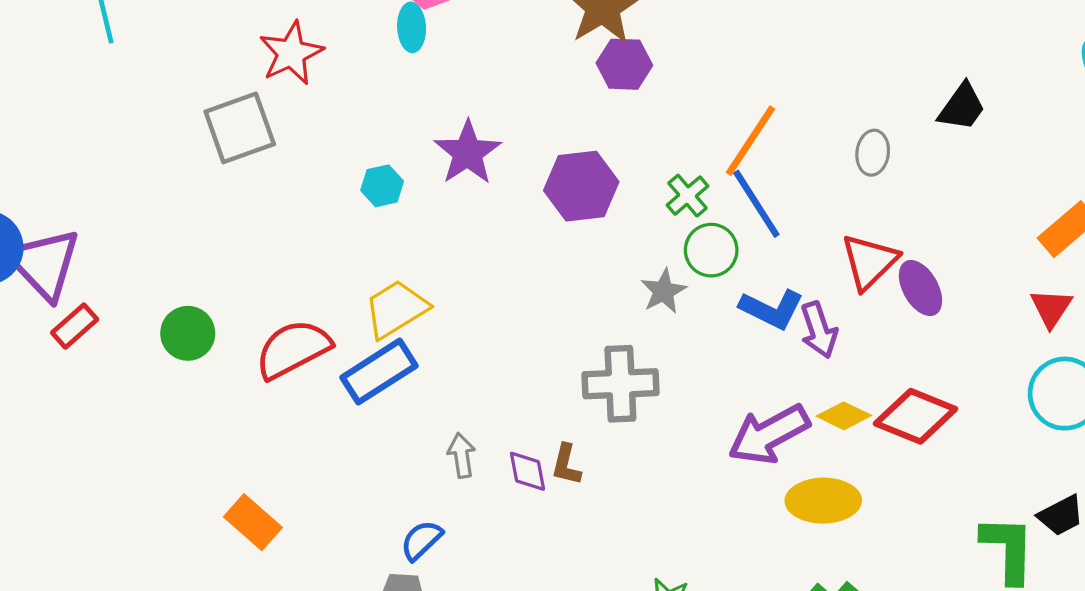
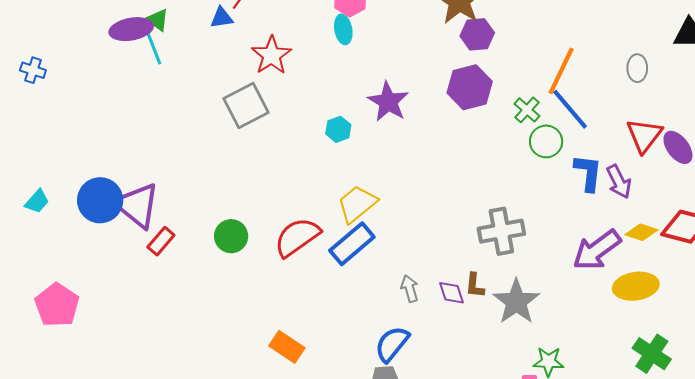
purple hexagon: (581, 186) -> (470, 87), moved
gray star: (664, 291) -> (516, 302), moved, size x1.6
blue L-shape: (772, 309) -> (588, 173), turned -102
blue semicircle: (421, 540) -> (392, 344), size x1.4

